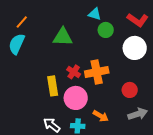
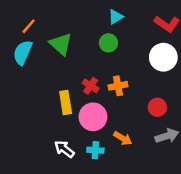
cyan triangle: (95, 14) -> (116, 17), turned -48
green circle: (106, 30) -> (108, 43), moved
green triangle: (63, 37) -> (61, 44), moved, turned 40
orange cross: (97, 72) -> (118, 86), size x0.7

